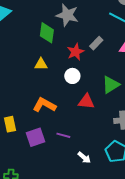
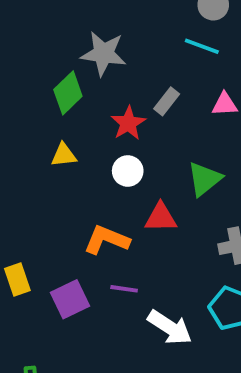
green diamond: (47, 33) -> (68, 93), turned 45
orange L-shape: (44, 105) -> (107, 240), moved
white arrow: (84, 158) -> (170, 327), size x1.6

